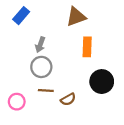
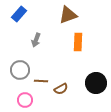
gray circle: (41, 67) -> (20, 70), moved
black circle: (102, 82) -> (96, 83), moved
pink circle: (17, 102) -> (25, 100), moved

